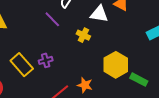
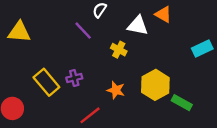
orange star: (85, 85) -> (116, 90), moved

